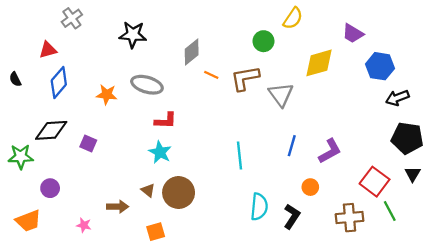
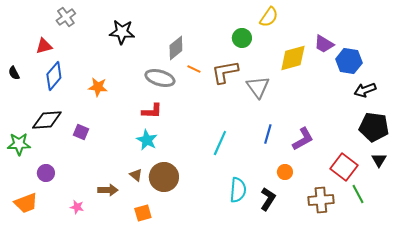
purple trapezoid: (353, 34) -> (324, 44), moved
gray ellipse: (147, 85) -> (160, 78), moved
cyan line: (240, 155) -> (220, 143), turned 30

